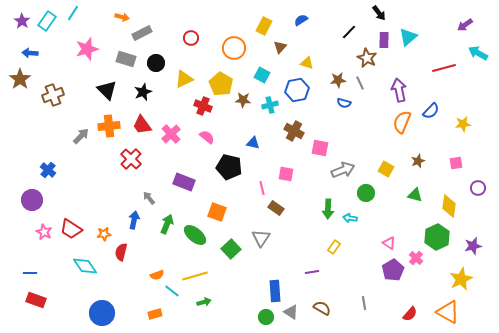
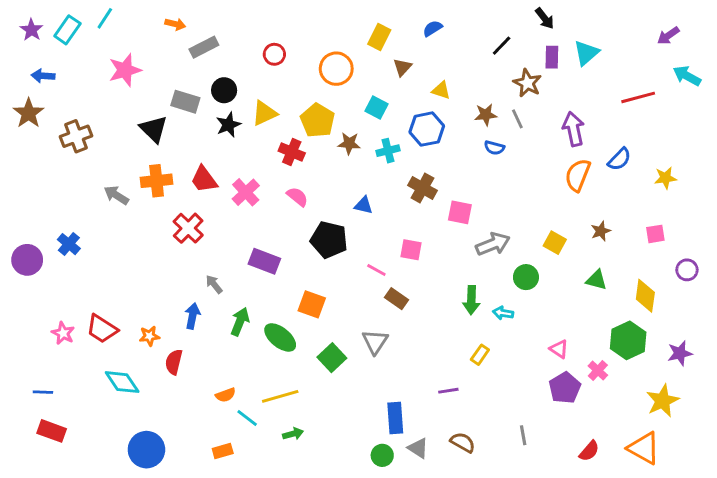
gray rectangle: (126, 59) -> (185, 102), moved
black star: (143, 92) -> (228, 125), moved
gray arrow: (81, 136) -> (116, 195), turned -102
pink line: (262, 188) -> (376, 270), turned -48
purple circle: (32, 200) -> (27, 260), moved

